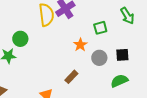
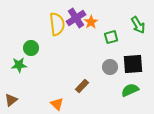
orange star: (80, 45) -> (91, 22), moved
black square: (122, 55) -> (133, 64), size x1.5

